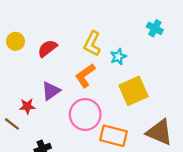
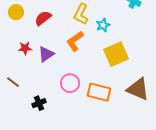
red star: (27, 106) -> (25, 48), moved
pink circle: (85, 115) -> (70, 83), moved, size x0.7

